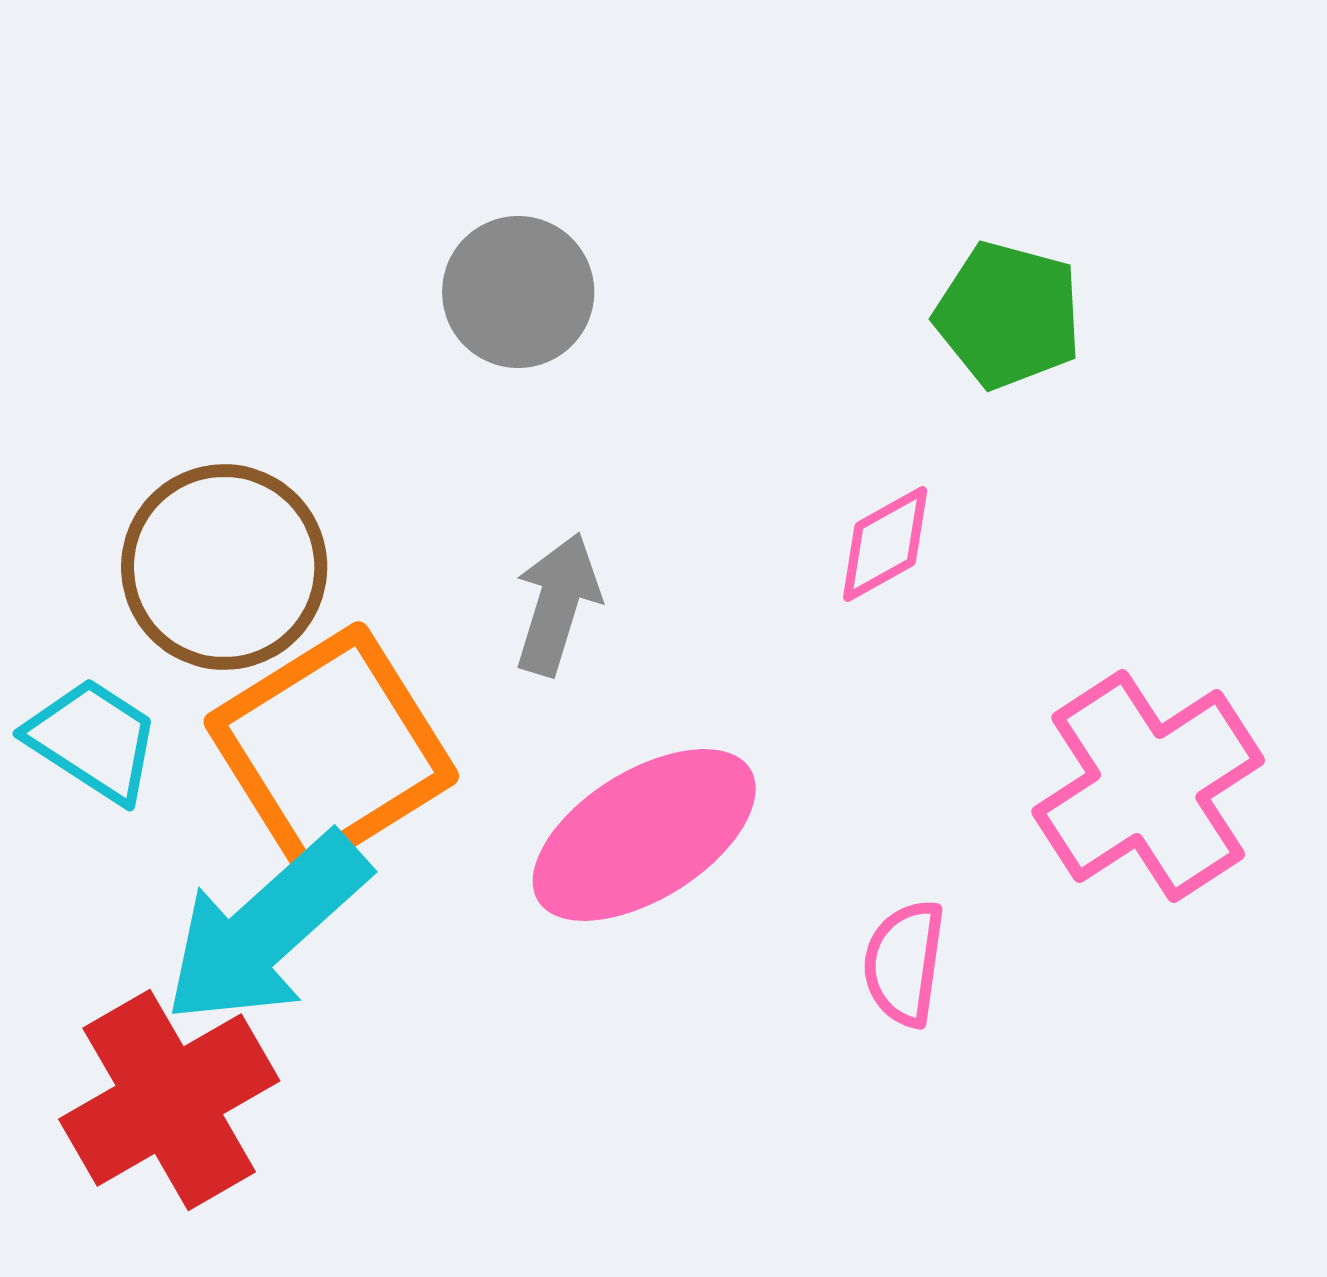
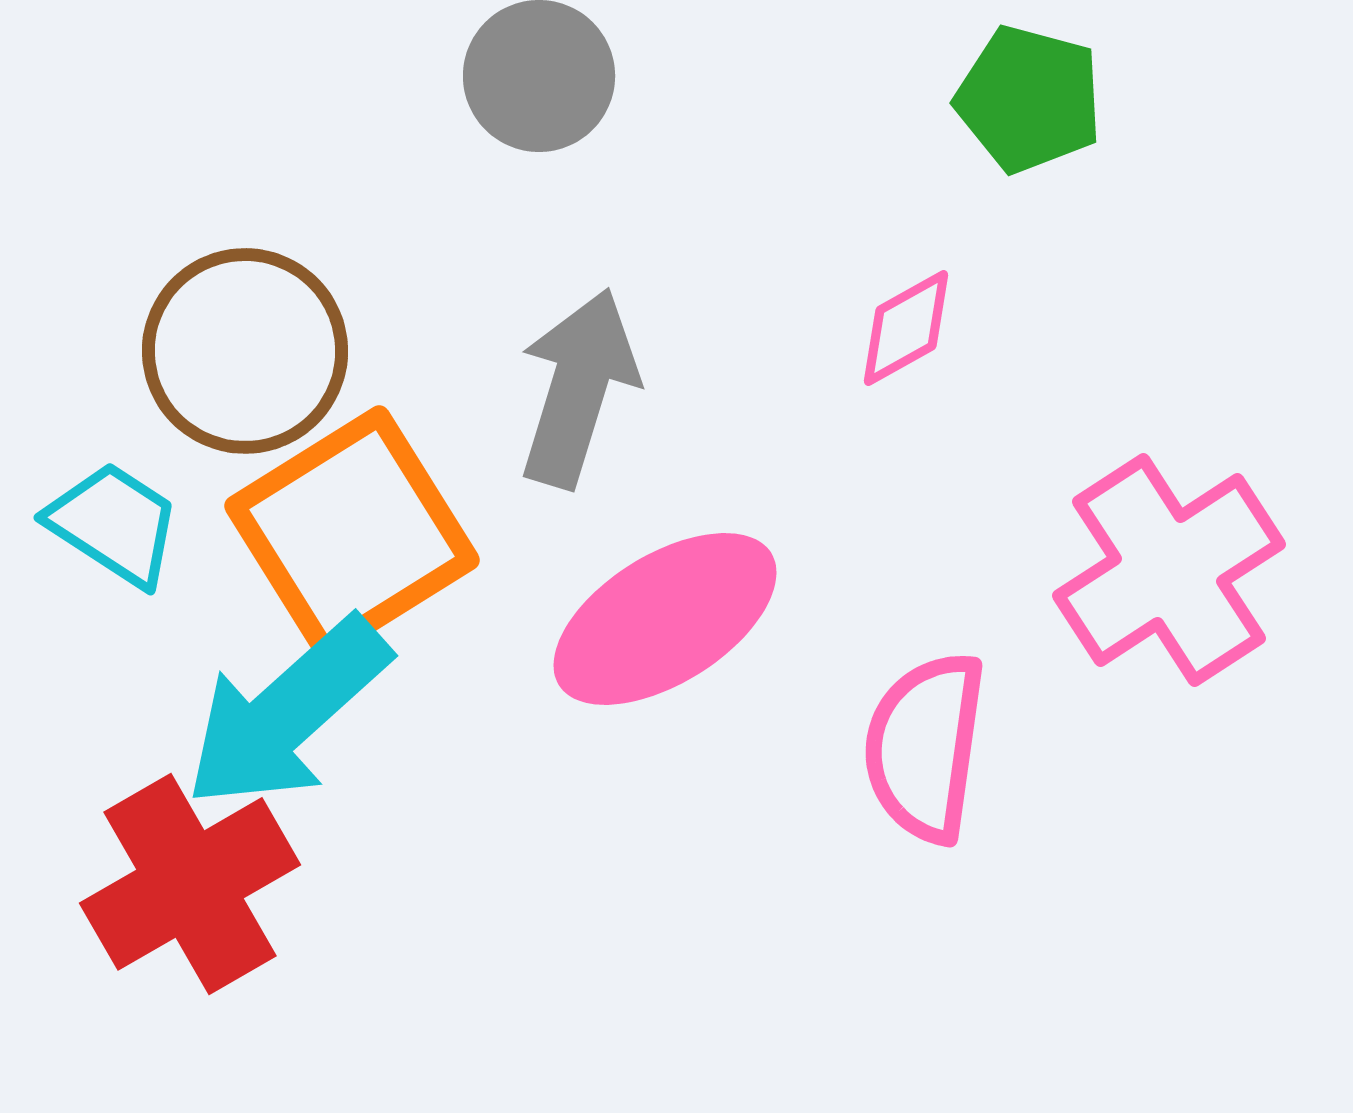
gray arrow: (557, 604) -> (578, 388), size x1.4
pink semicircle: (904, 963) -> (925, 747), size x1.5

